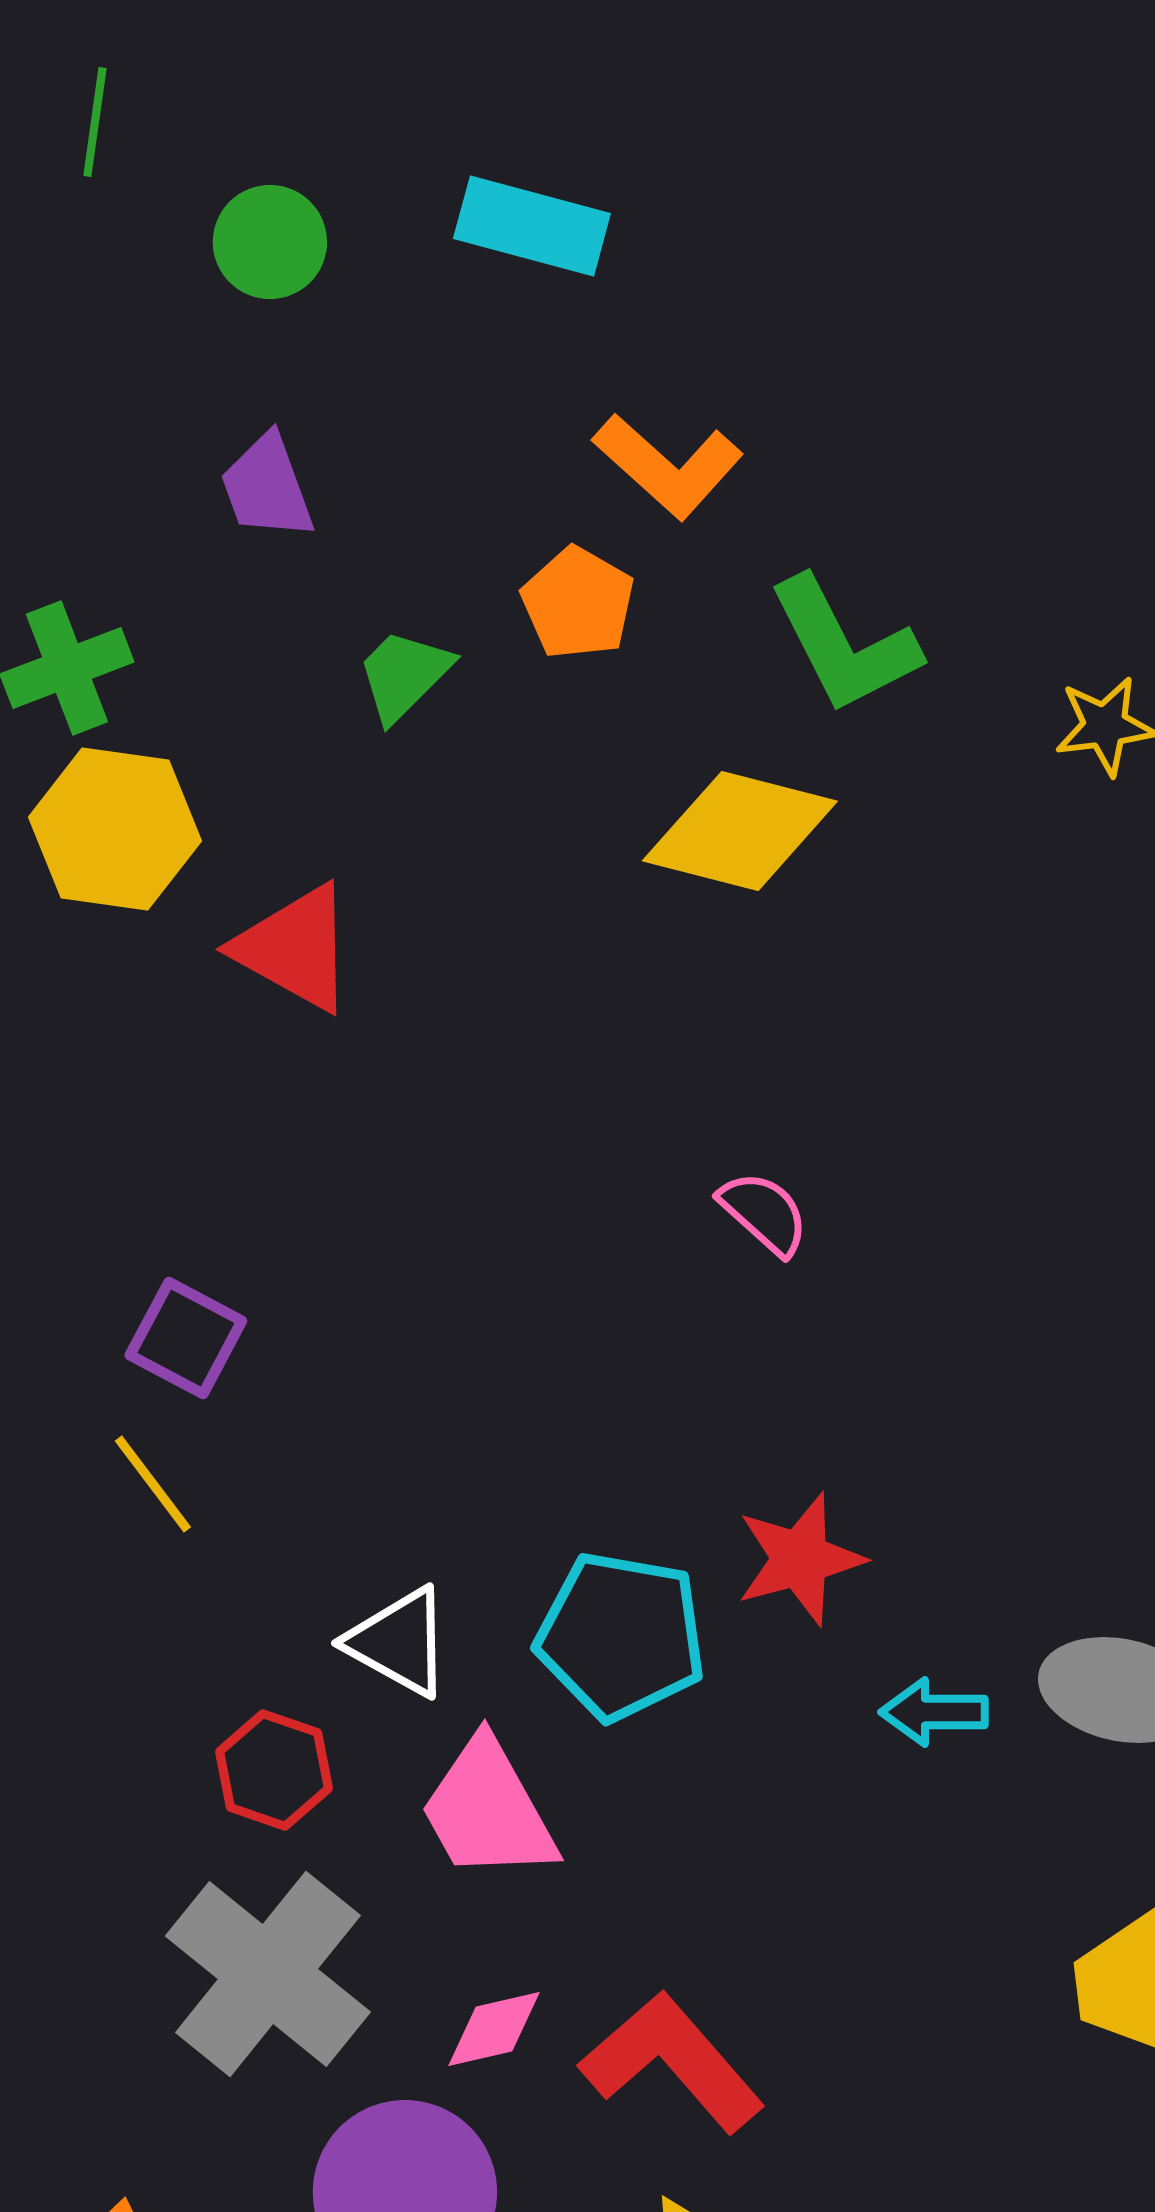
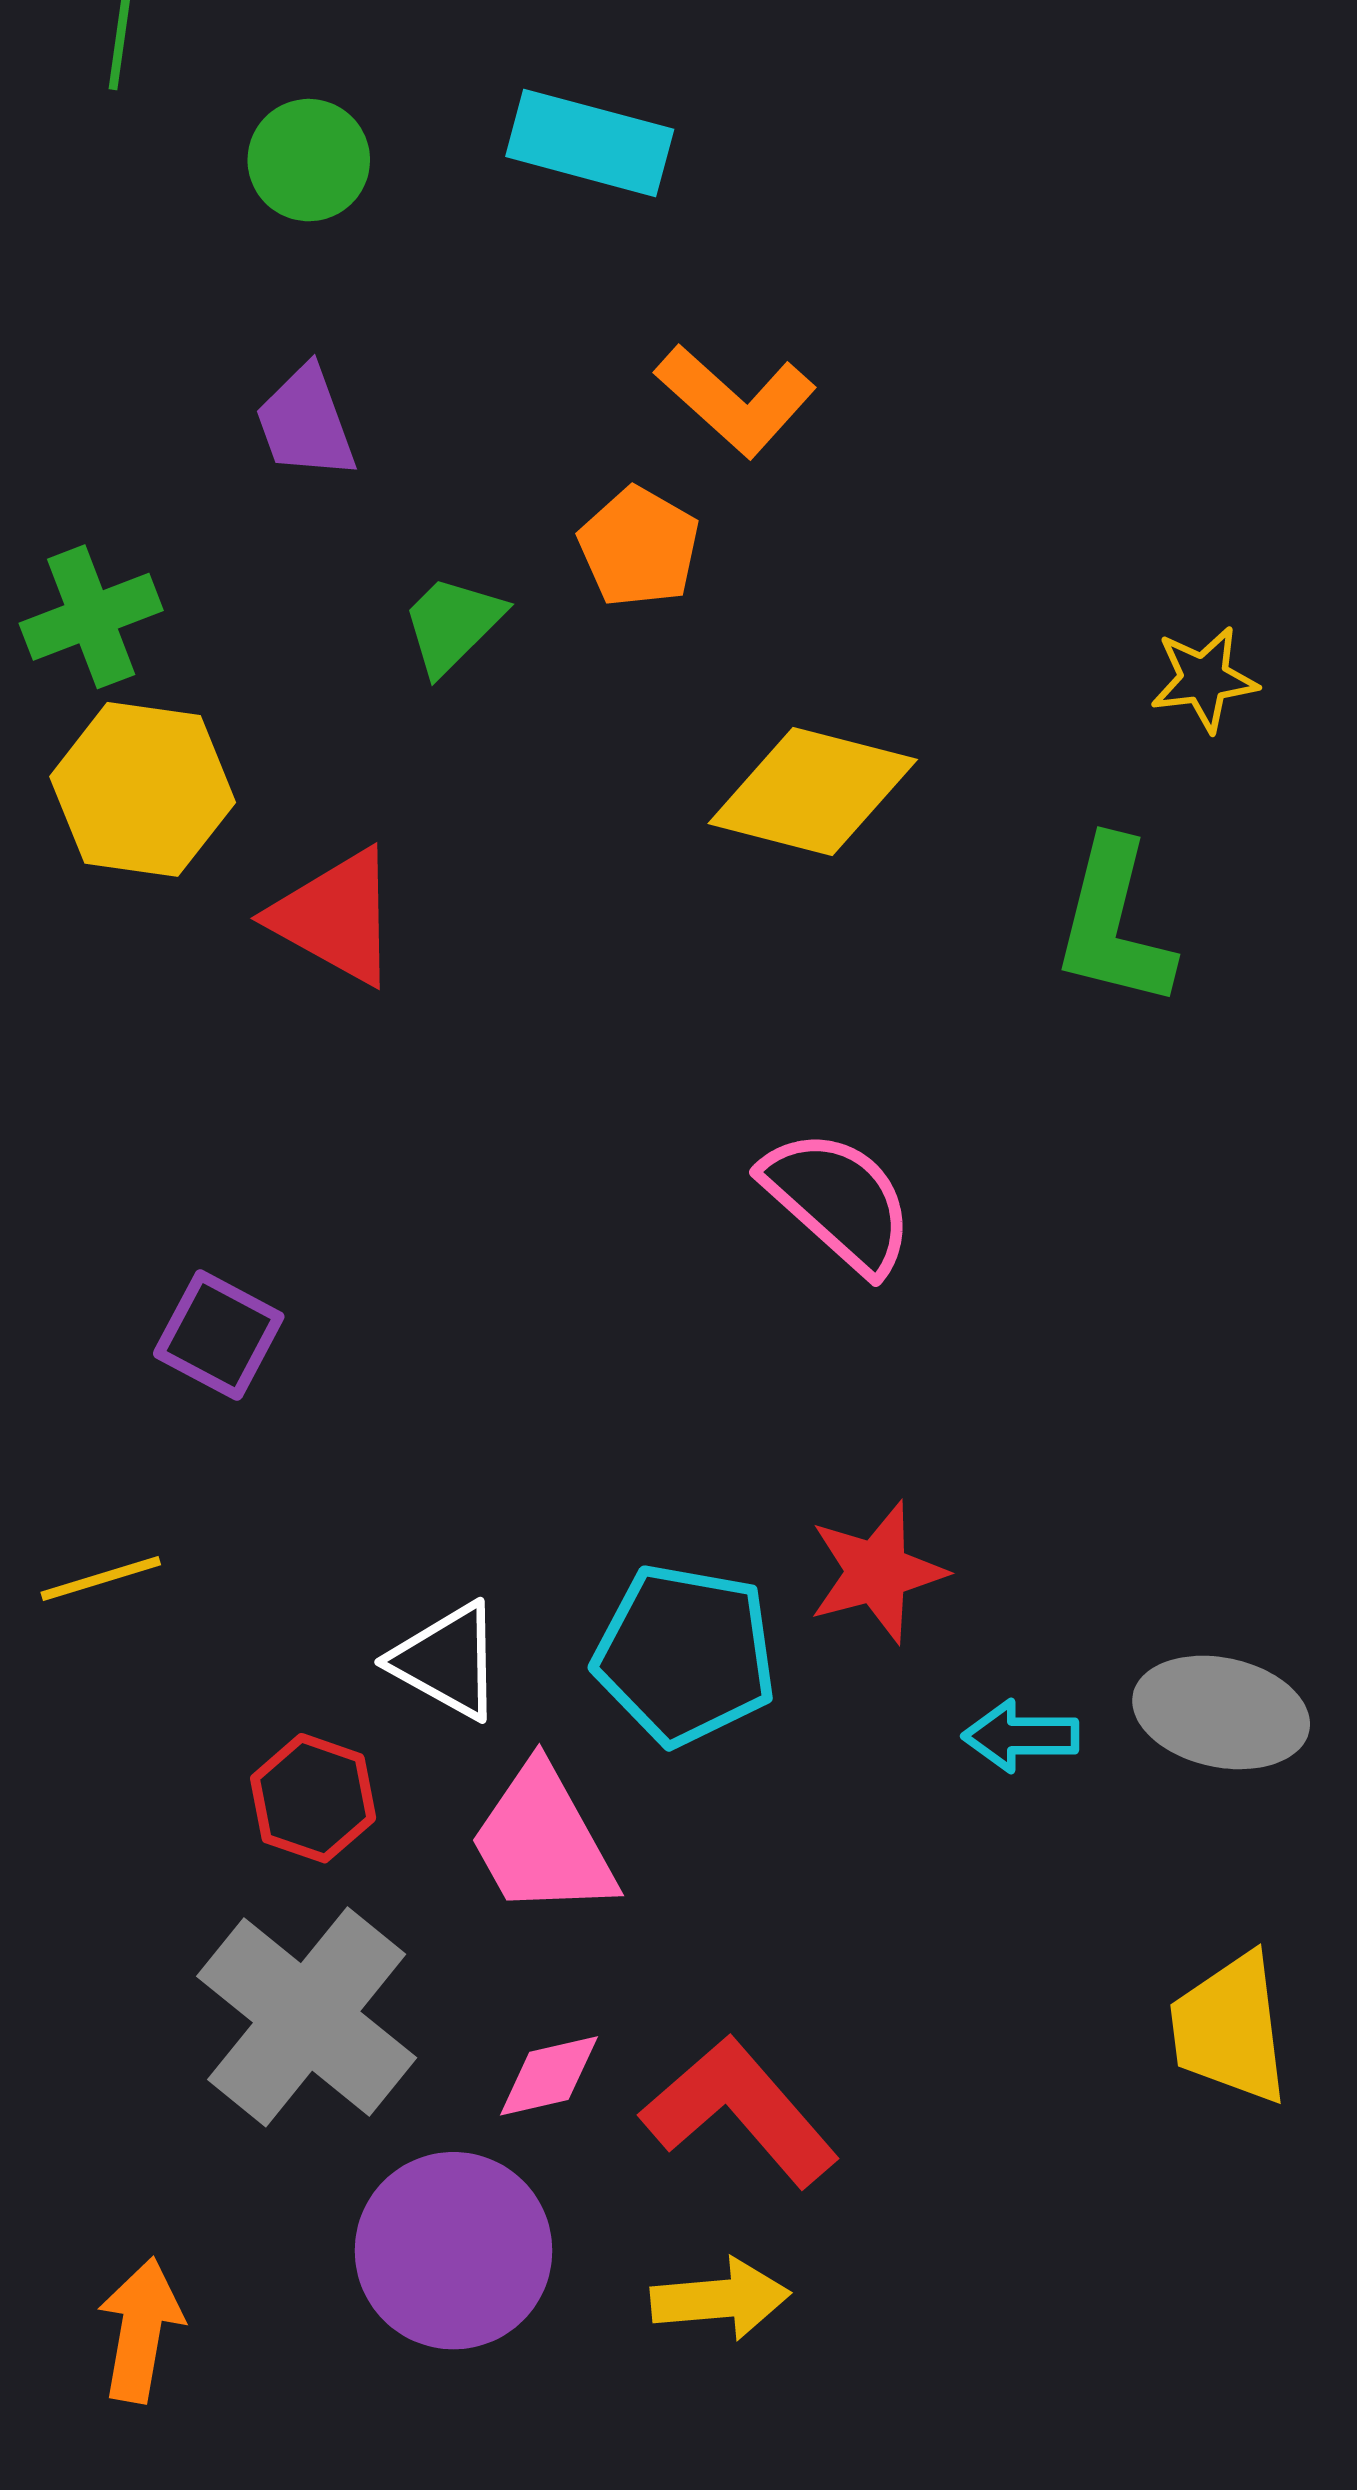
green L-shape: (844, 645) -> (1114, 923), moved, turned 41
pink semicircle: (764, 1213) -> (838, 1201), size x1.6
yellow line: (153, 1484) -> (101, 1578), moved, turned -70

